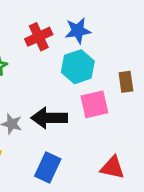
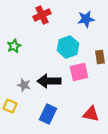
blue star: (78, 31) -> (86, 19), moved
red cross: (39, 37) -> (42, 15), moved

